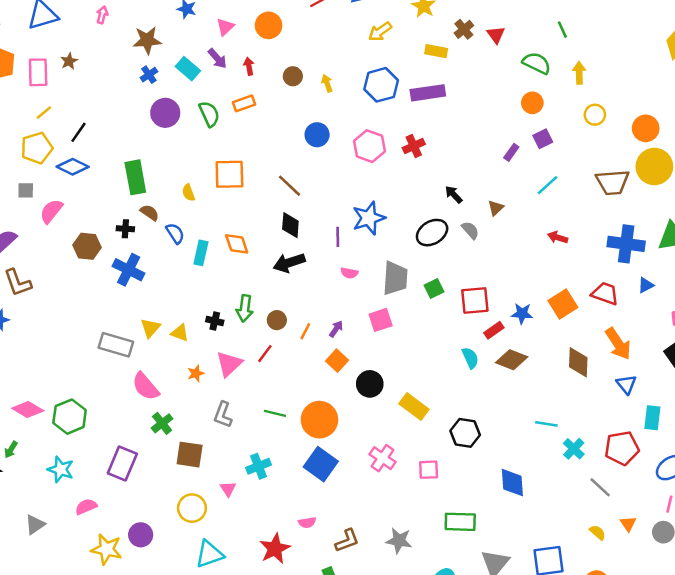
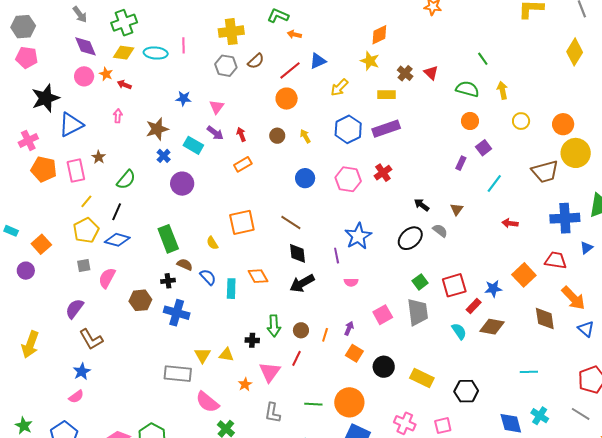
orange circle: (269, 25) -> (287, 99), moved
green semicircle: (209, 114) -> (126, 180), moved, turned 75
gray trapezoid: (395, 278) -> (418, 312), moved
cyan cross: (574, 449) -> (540, 416), moved

